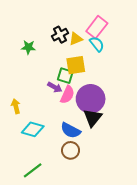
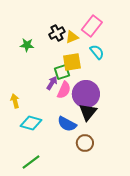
cyan semicircle: (97, 44) -> (97, 52), moved
green square: (65, 76) -> (62, 72), turned -35
purple arrow: (55, 87) -> (52, 83), turned -88
brown circle: (71, 150) -> (85, 143), moved

